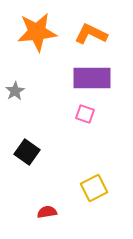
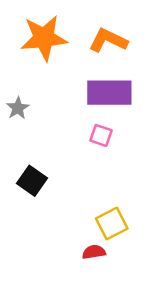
red semicircle: (47, 212) -> (94, 252), moved

